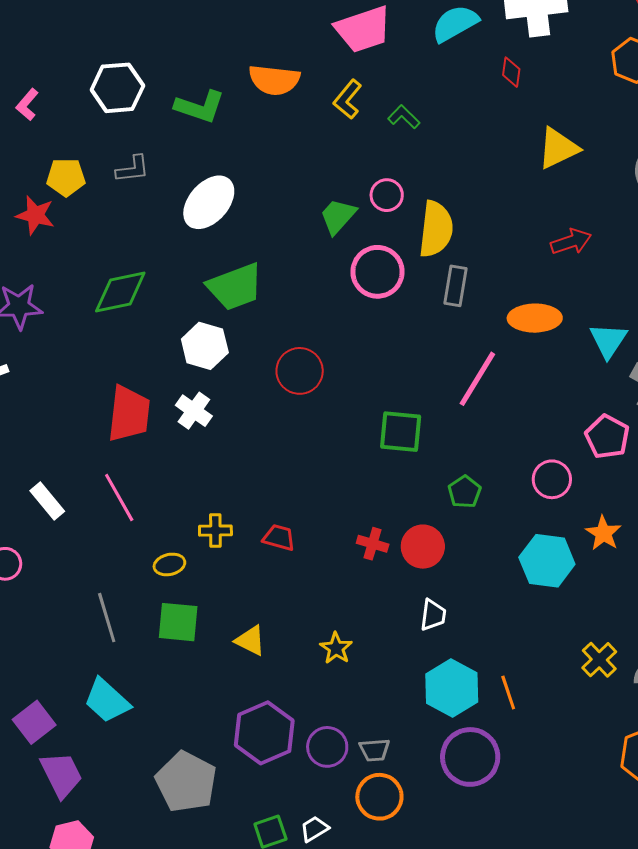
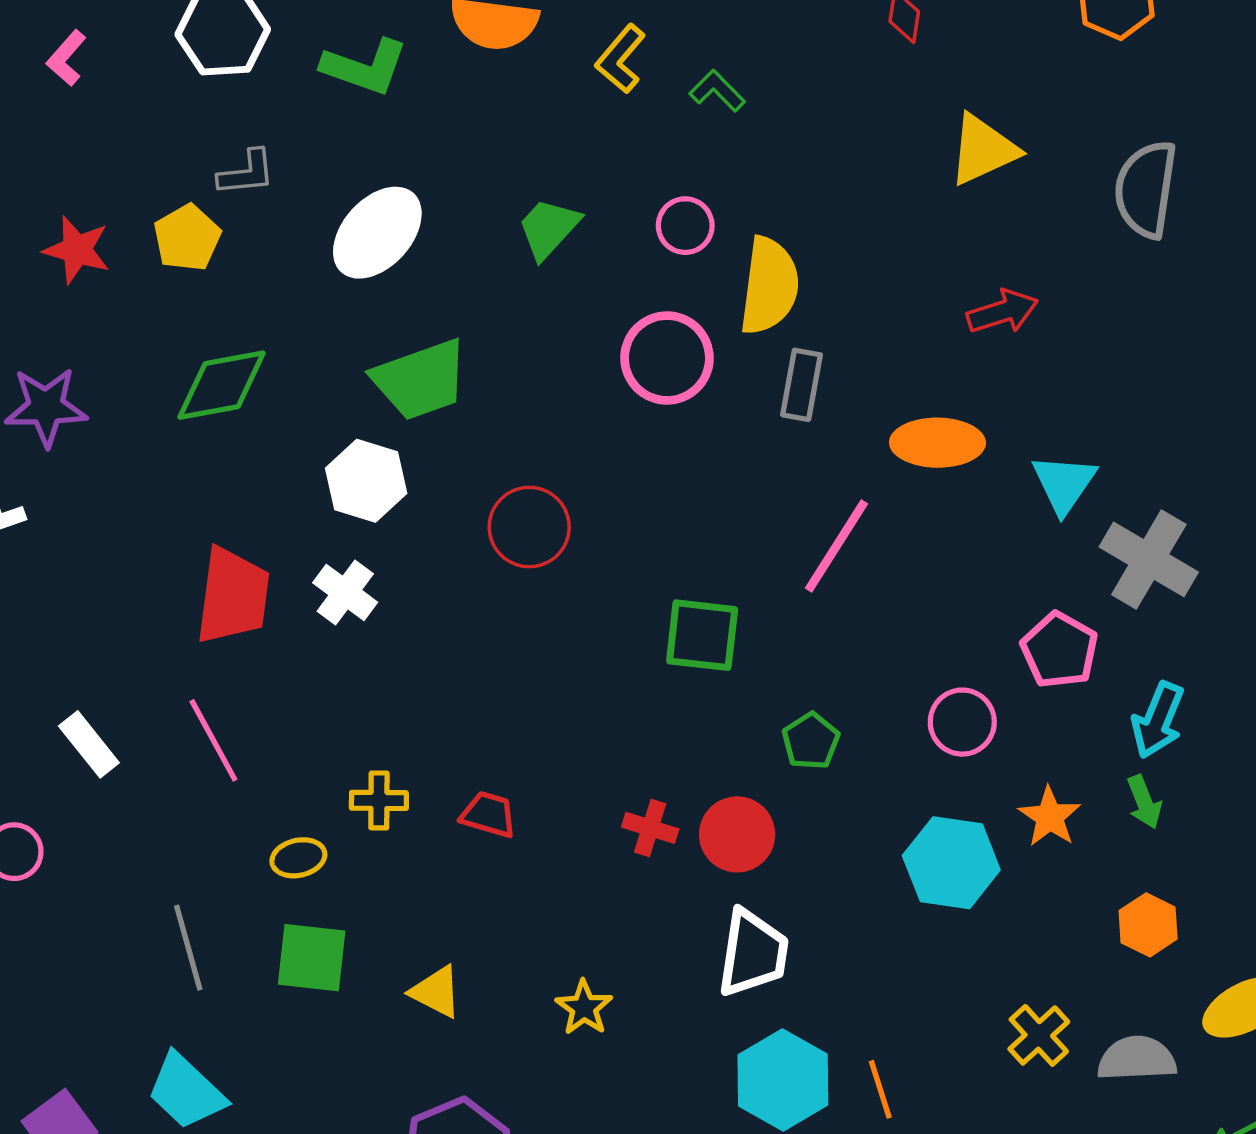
yellow pentagon: (66, 177) -> (187, 238), moved, turned -30
green trapezoid: (338, 216) -> (549, 228), moved
white trapezoid: (433, 615) -> (753, 953), size x1.6

